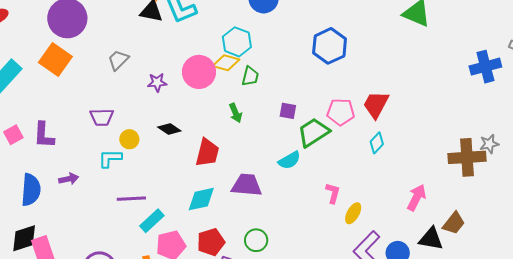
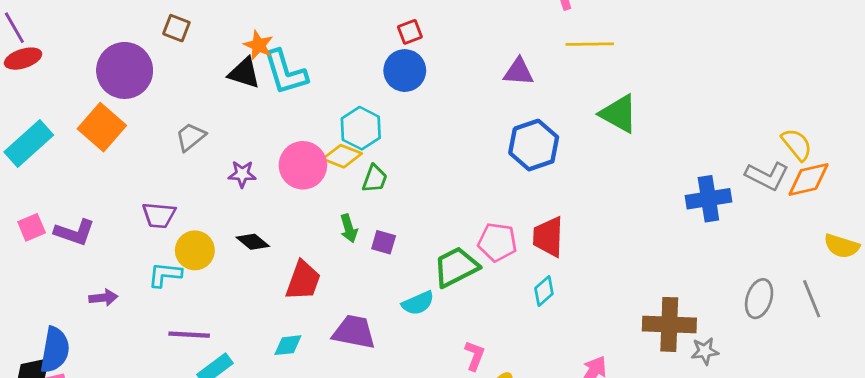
blue hexagon: (330, 46) -> (534, 145), moved
red trapezoid: (376, 105) -> (548, 237), turned -32
purple square: (288, 111) -> (384, 242), moved
purple L-shape: (44, 135) -> (74, 232), turned -80
yellow circle: (129, 139) -> (195, 250), size x1.4
gray star: (489, 144) -> (705, 351), moved
blue semicircle: (31, 190) -> (55, 350), moved
cyan diamond: (201, 199) -> (288, 345), size x0.7

